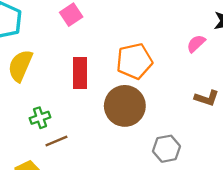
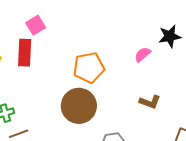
red rectangle: (80, 73) -> (25, 53), moved

